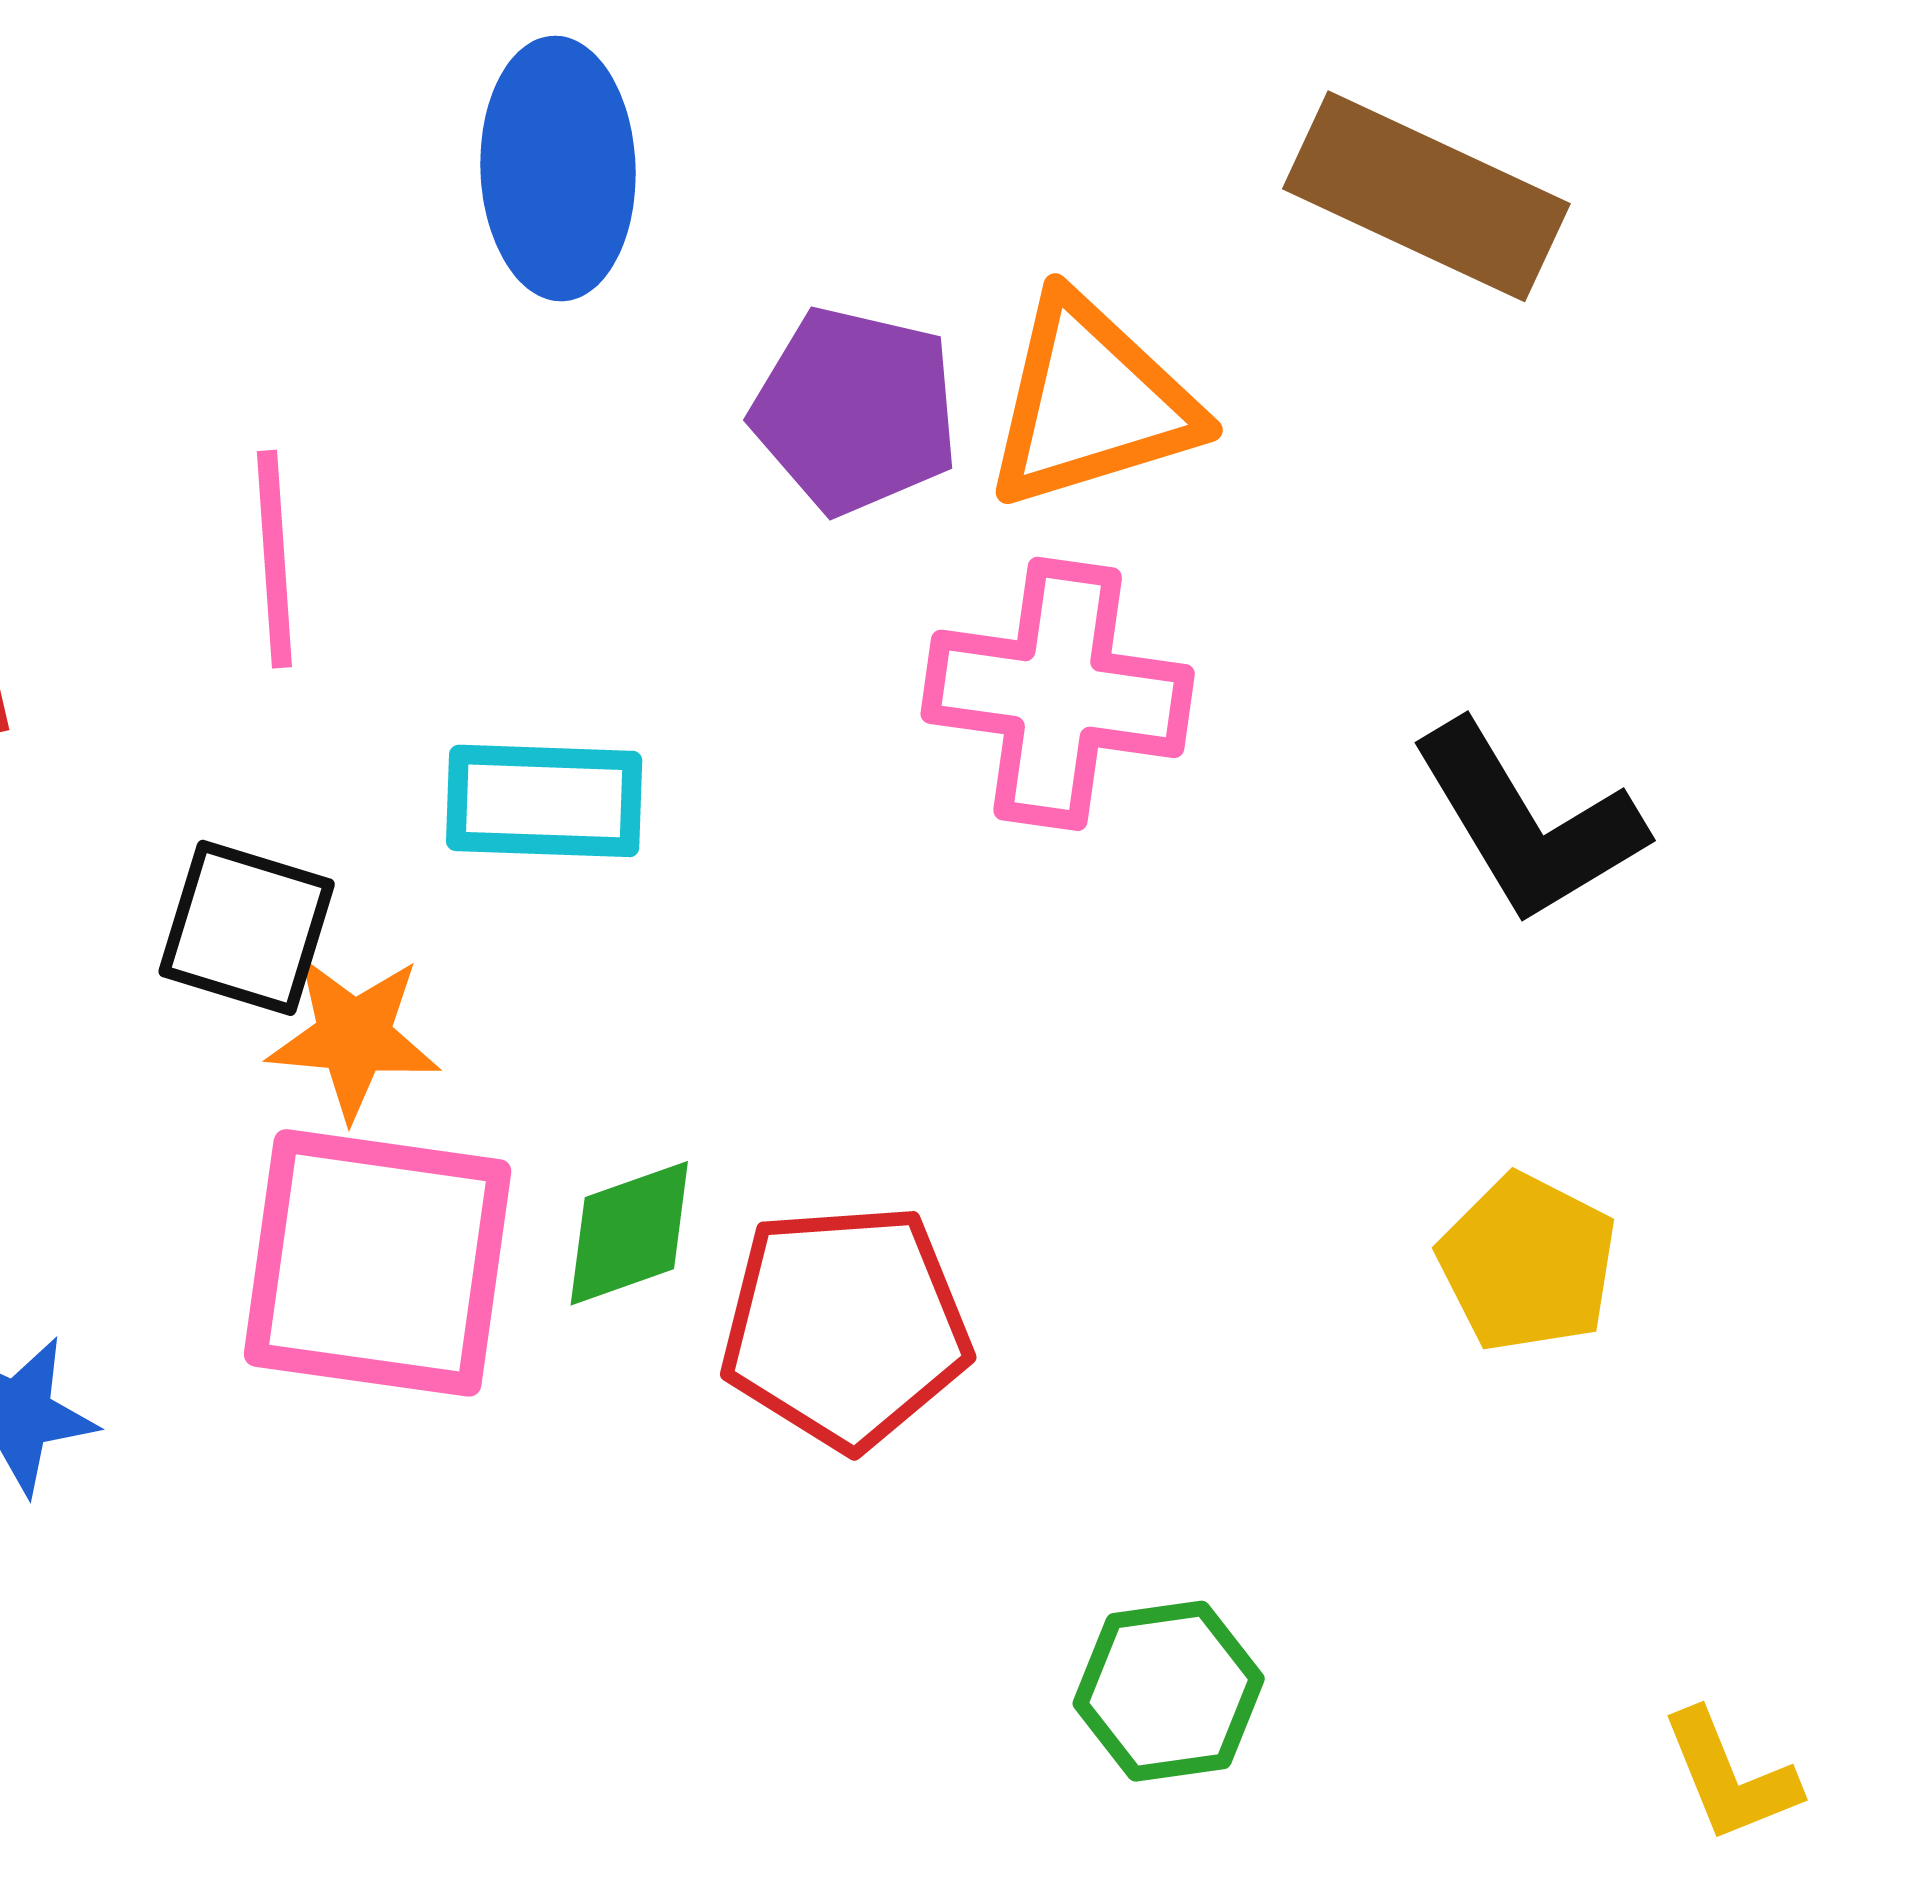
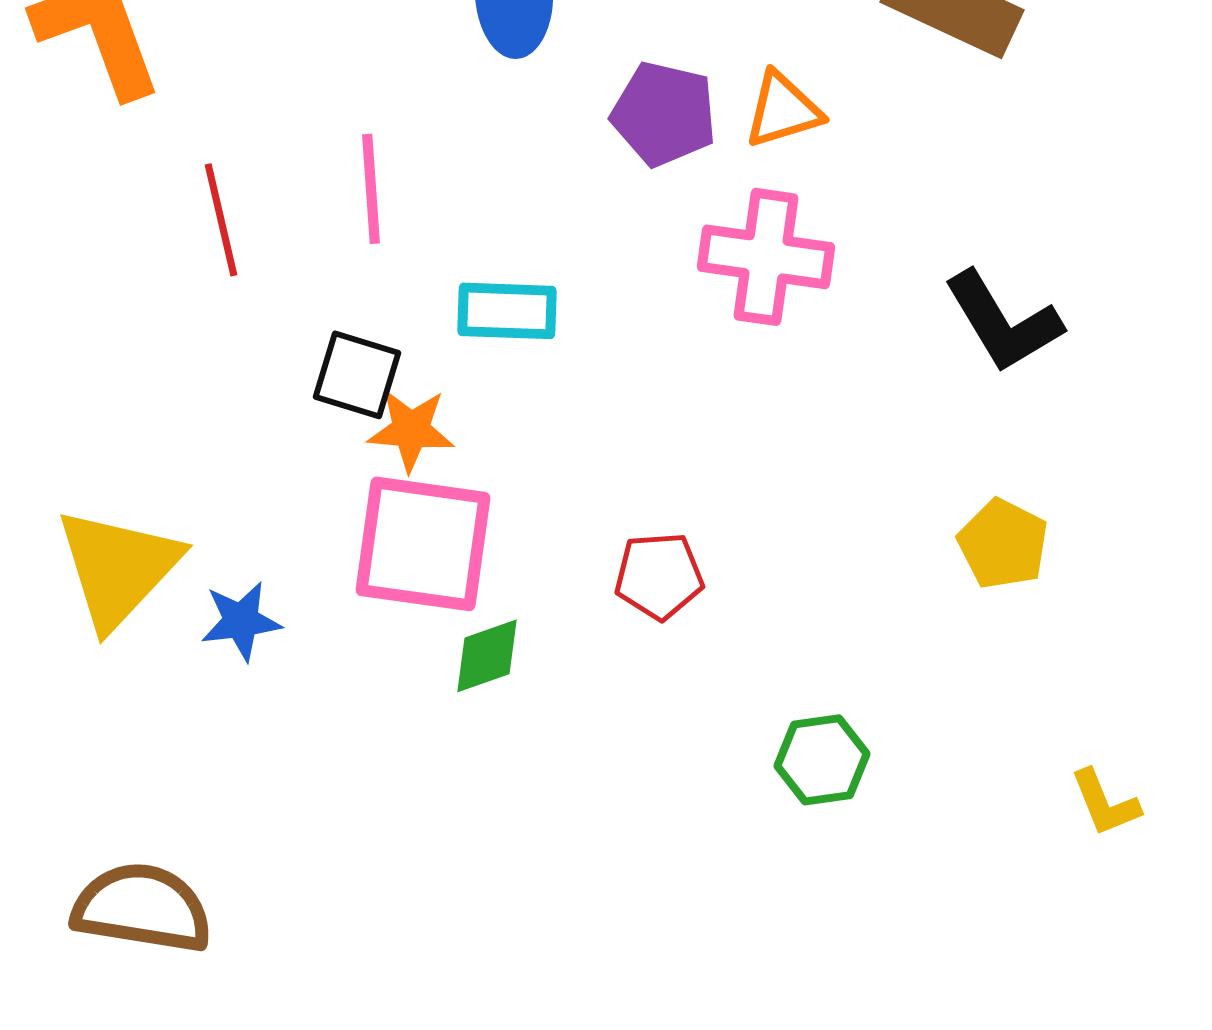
orange triangle: (1091, 402) -> (783, 110), size x0.7
green diamond: (629, 1233) -> (487, 656), moved
red pentagon: (845, 1326) -> (659, 576), size x0.7

